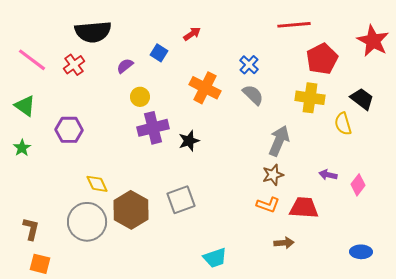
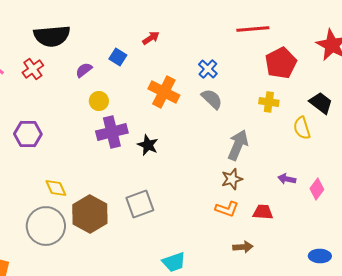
yellow cross: (310, 98) -> (269, 102), size x0.7
black star: (189, 141) -> (148, 145), turned -30
red trapezoid: (304, 208) -> (263, 212), size x0.7

